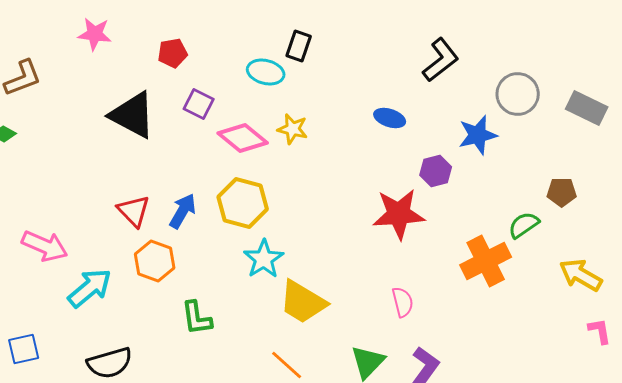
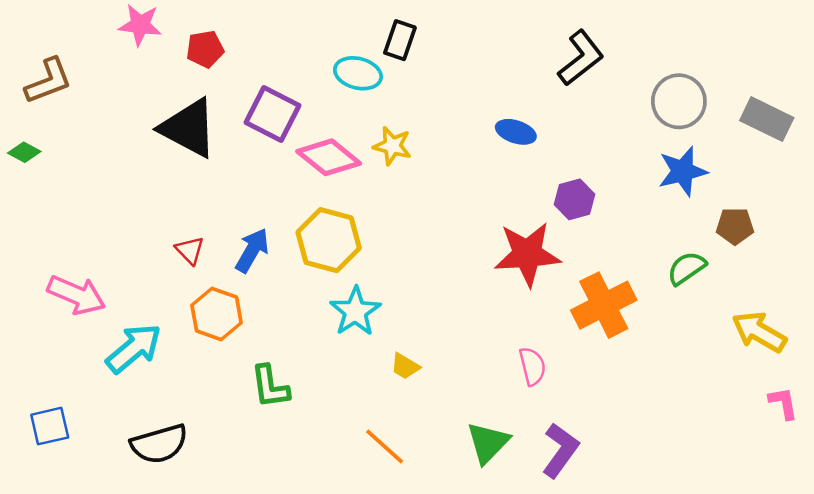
red pentagon: (173, 53) -> (205, 49), moved
purple square: (199, 104) -> (273, 114), size x1.4
blue star: (478, 135) -> (683, 171), moved
red triangle: (134, 211) -> (190, 250), size x0.7
orange cross: (486, 261) -> (604, 305), moved
yellow trapezoid: (303, 302) -> (405, 366), size x0.5

